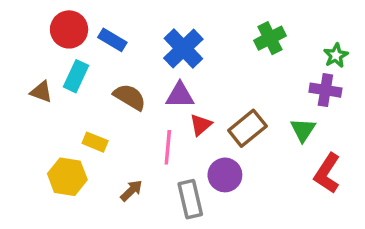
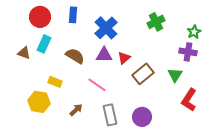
blue rectangle: (112, 40) -> (73, 15), moved, turned 63
red triangle: (201, 125) -> (124, 58), moved
pink line: (168, 147) -> (97, 85), turned -60
purple circle: (225, 175) -> (142, 117), moved

